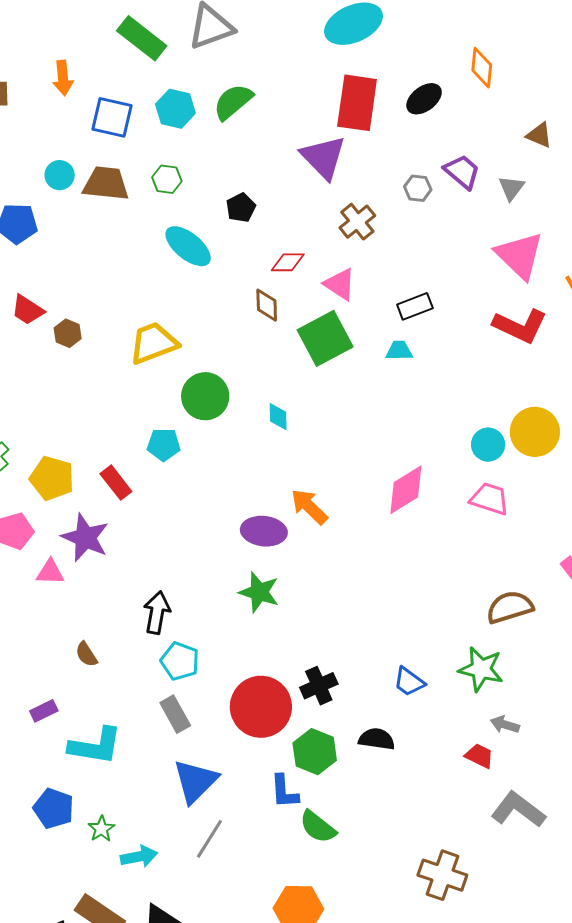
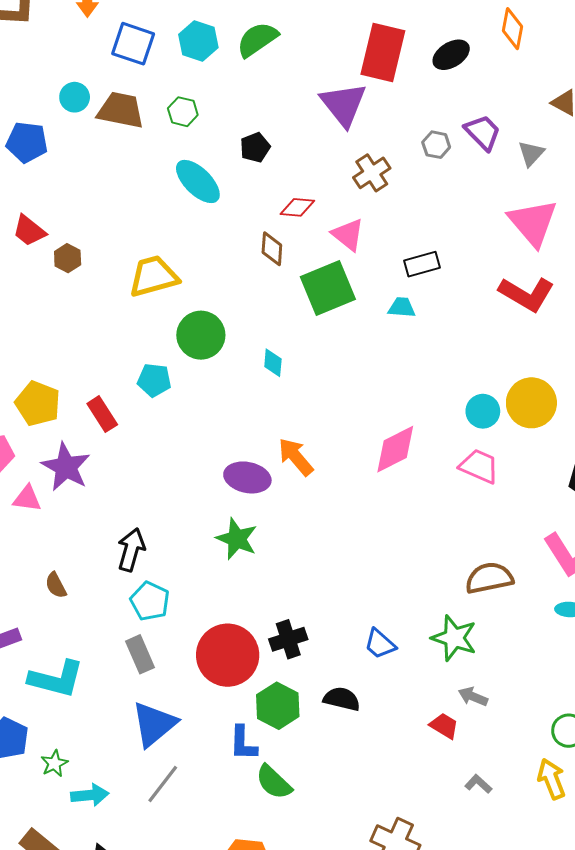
gray L-shape: (518, 810) -> (478, 784), size x0.5

